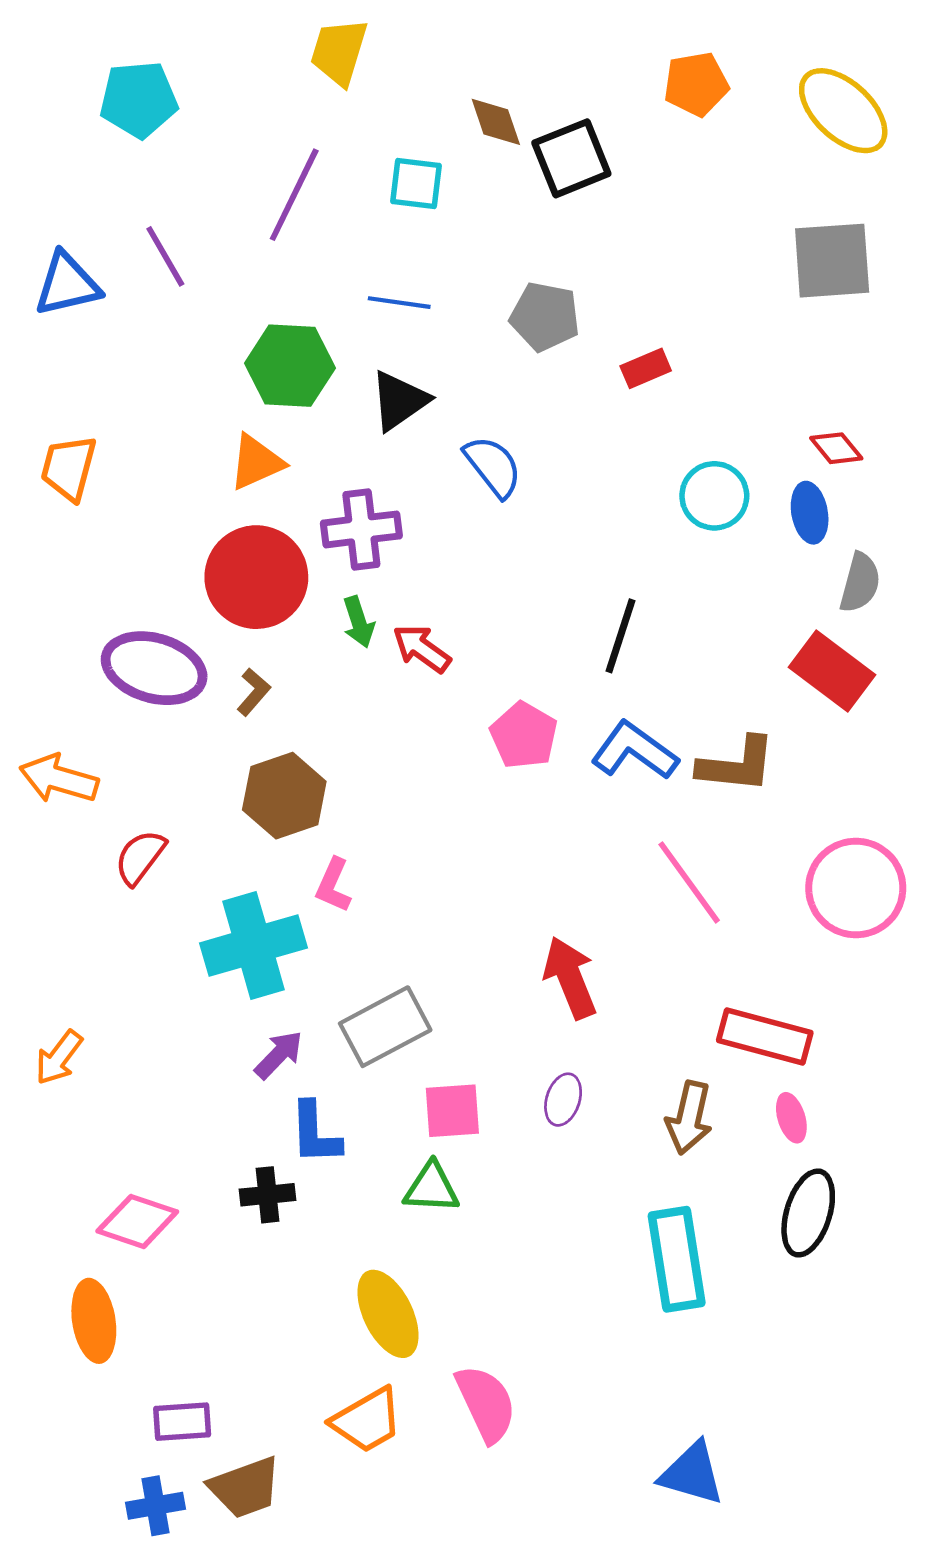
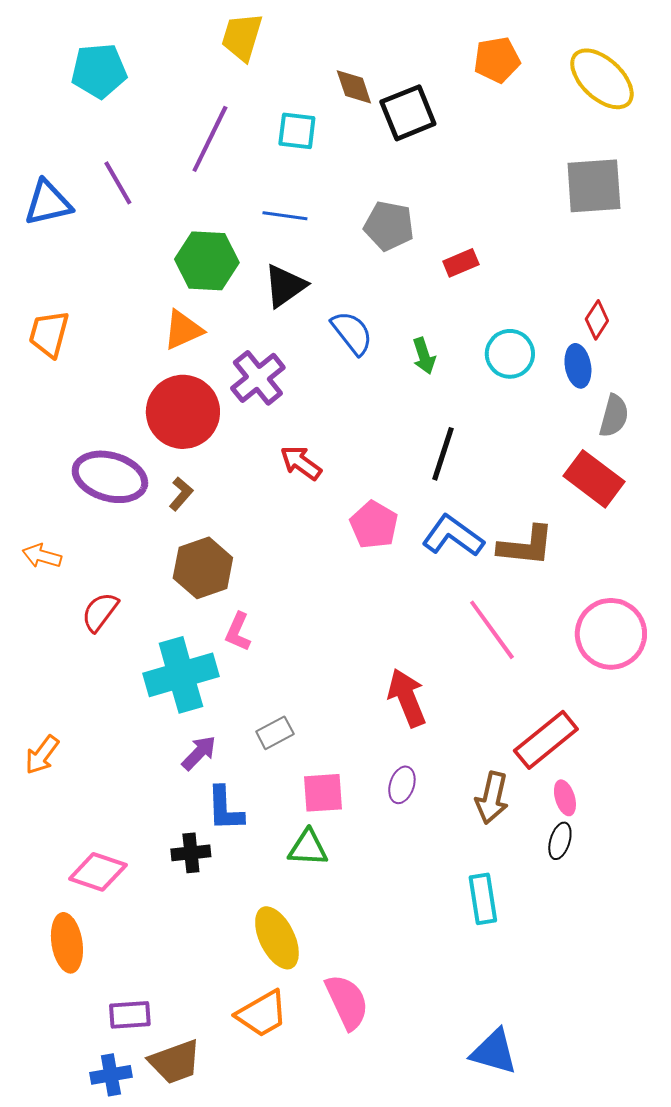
red diamond: (836, 448) -> (597, 320), turned 72
purple cross: (361, 529) -> (258, 378), turned -32
green arrow: (359, 622) -> (424, 356), moved
orange arrow: (59, 779) -> (42, 556), size x0.7
gray rectangle: (385, 1027) -> (275, 733), size x0.6
red rectangle: (765, 1037) -> (546, 740), turned -54
black ellipse: (808, 1213) -> (560, 841), moved, size x0.6
cyan rectangle: (677, 1259) -> (483, 899), size x0.7

